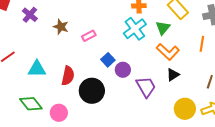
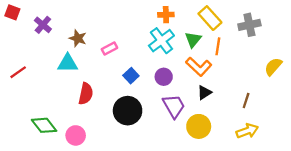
orange line: (202, 44) -> (218, 46), moved
cyan triangle: (37, 69) -> (68, 63), moved
purple circle: (123, 70) -> (164, 77), moved
black circle: (92, 91) -> (128, 111), moved
yellow circle: (185, 109) -> (199, 126), moved

